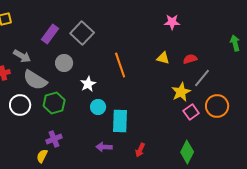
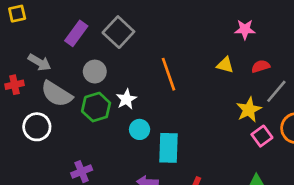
pink star: (172, 22) -> (245, 29), moved
green hexagon: (54, 103) -> (96, 107), moved

